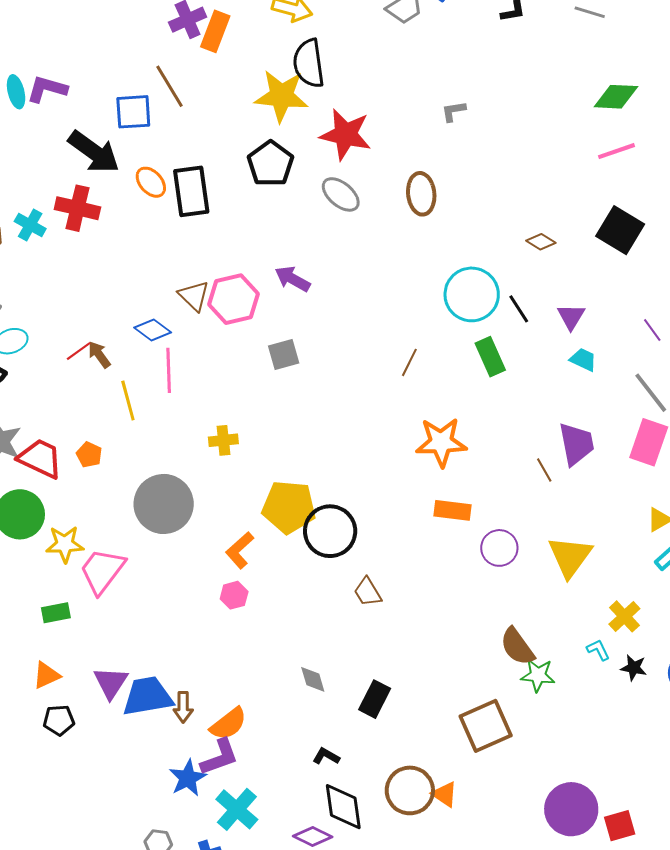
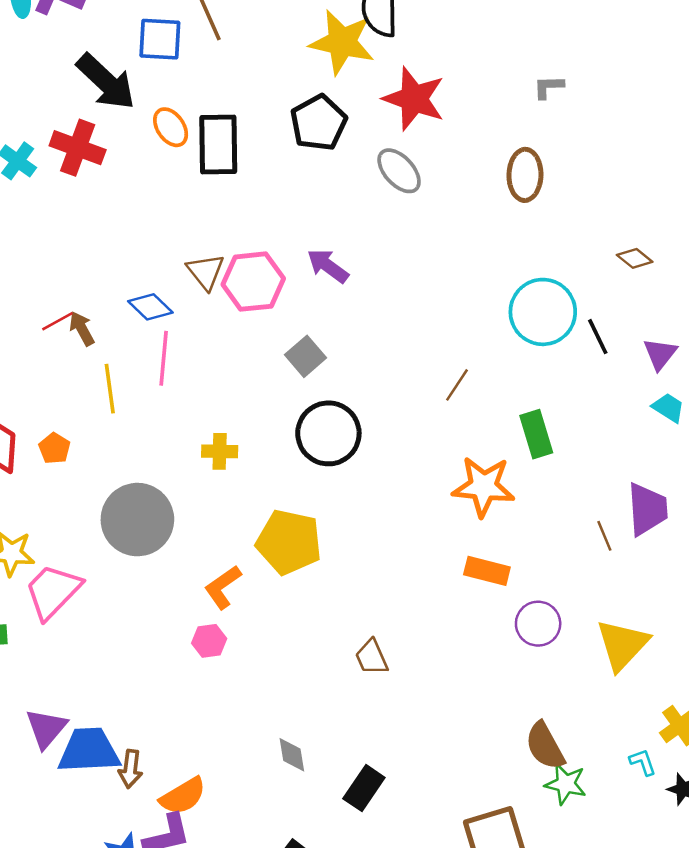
brown ellipse: (421, 194) -> (525, 175), moved
gray square: (284, 355) -> (305, 356), turned -32
green rectangle: (490, 357) -> (536, 434), moved
black circle: (330, 531) -> (328, 433), moved

